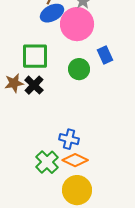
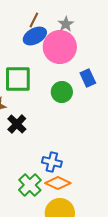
black cross: (34, 85) -> (17, 124), moved

